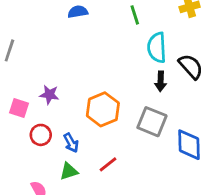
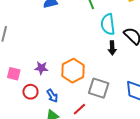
purple star: (49, 95) -> (41, 68), moved
gray square: (152, 122) -> (99, 88), moved

